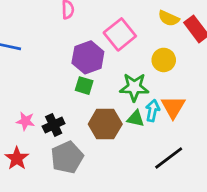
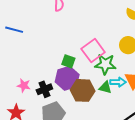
pink square: (120, 34) -> (93, 50), moved
purple hexagon: (88, 57) -> (67, 78), moved
cyan arrow: (153, 111) -> (118, 82), turned 77

